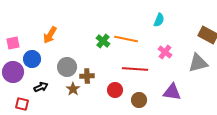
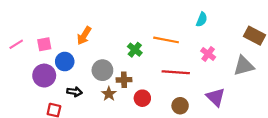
green cross: (103, 41) -> (135, 50), moved
black arrow: (41, 87) -> (74, 92), turned 32
red circle: (115, 90) -> (142, 98), moved
purple triangle: (172, 92) -> (216, 97), turned 36

